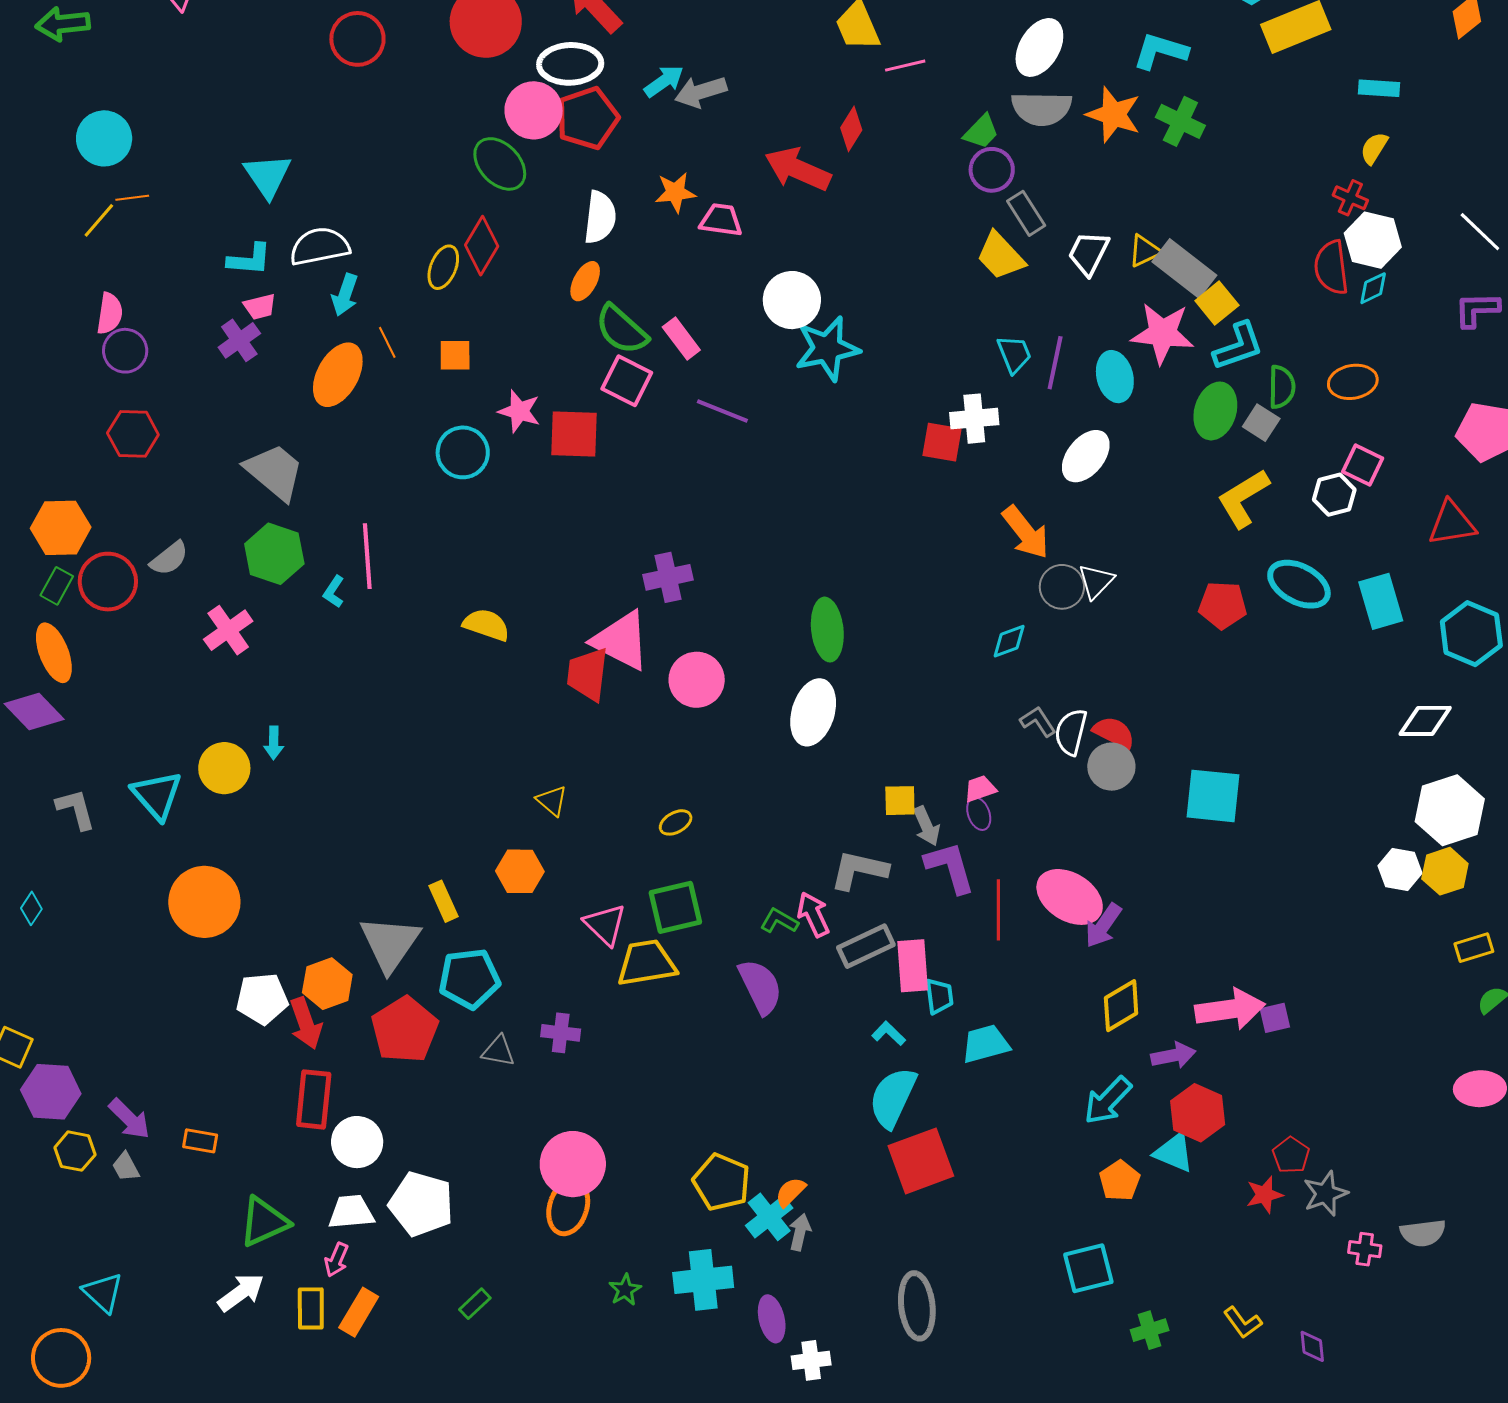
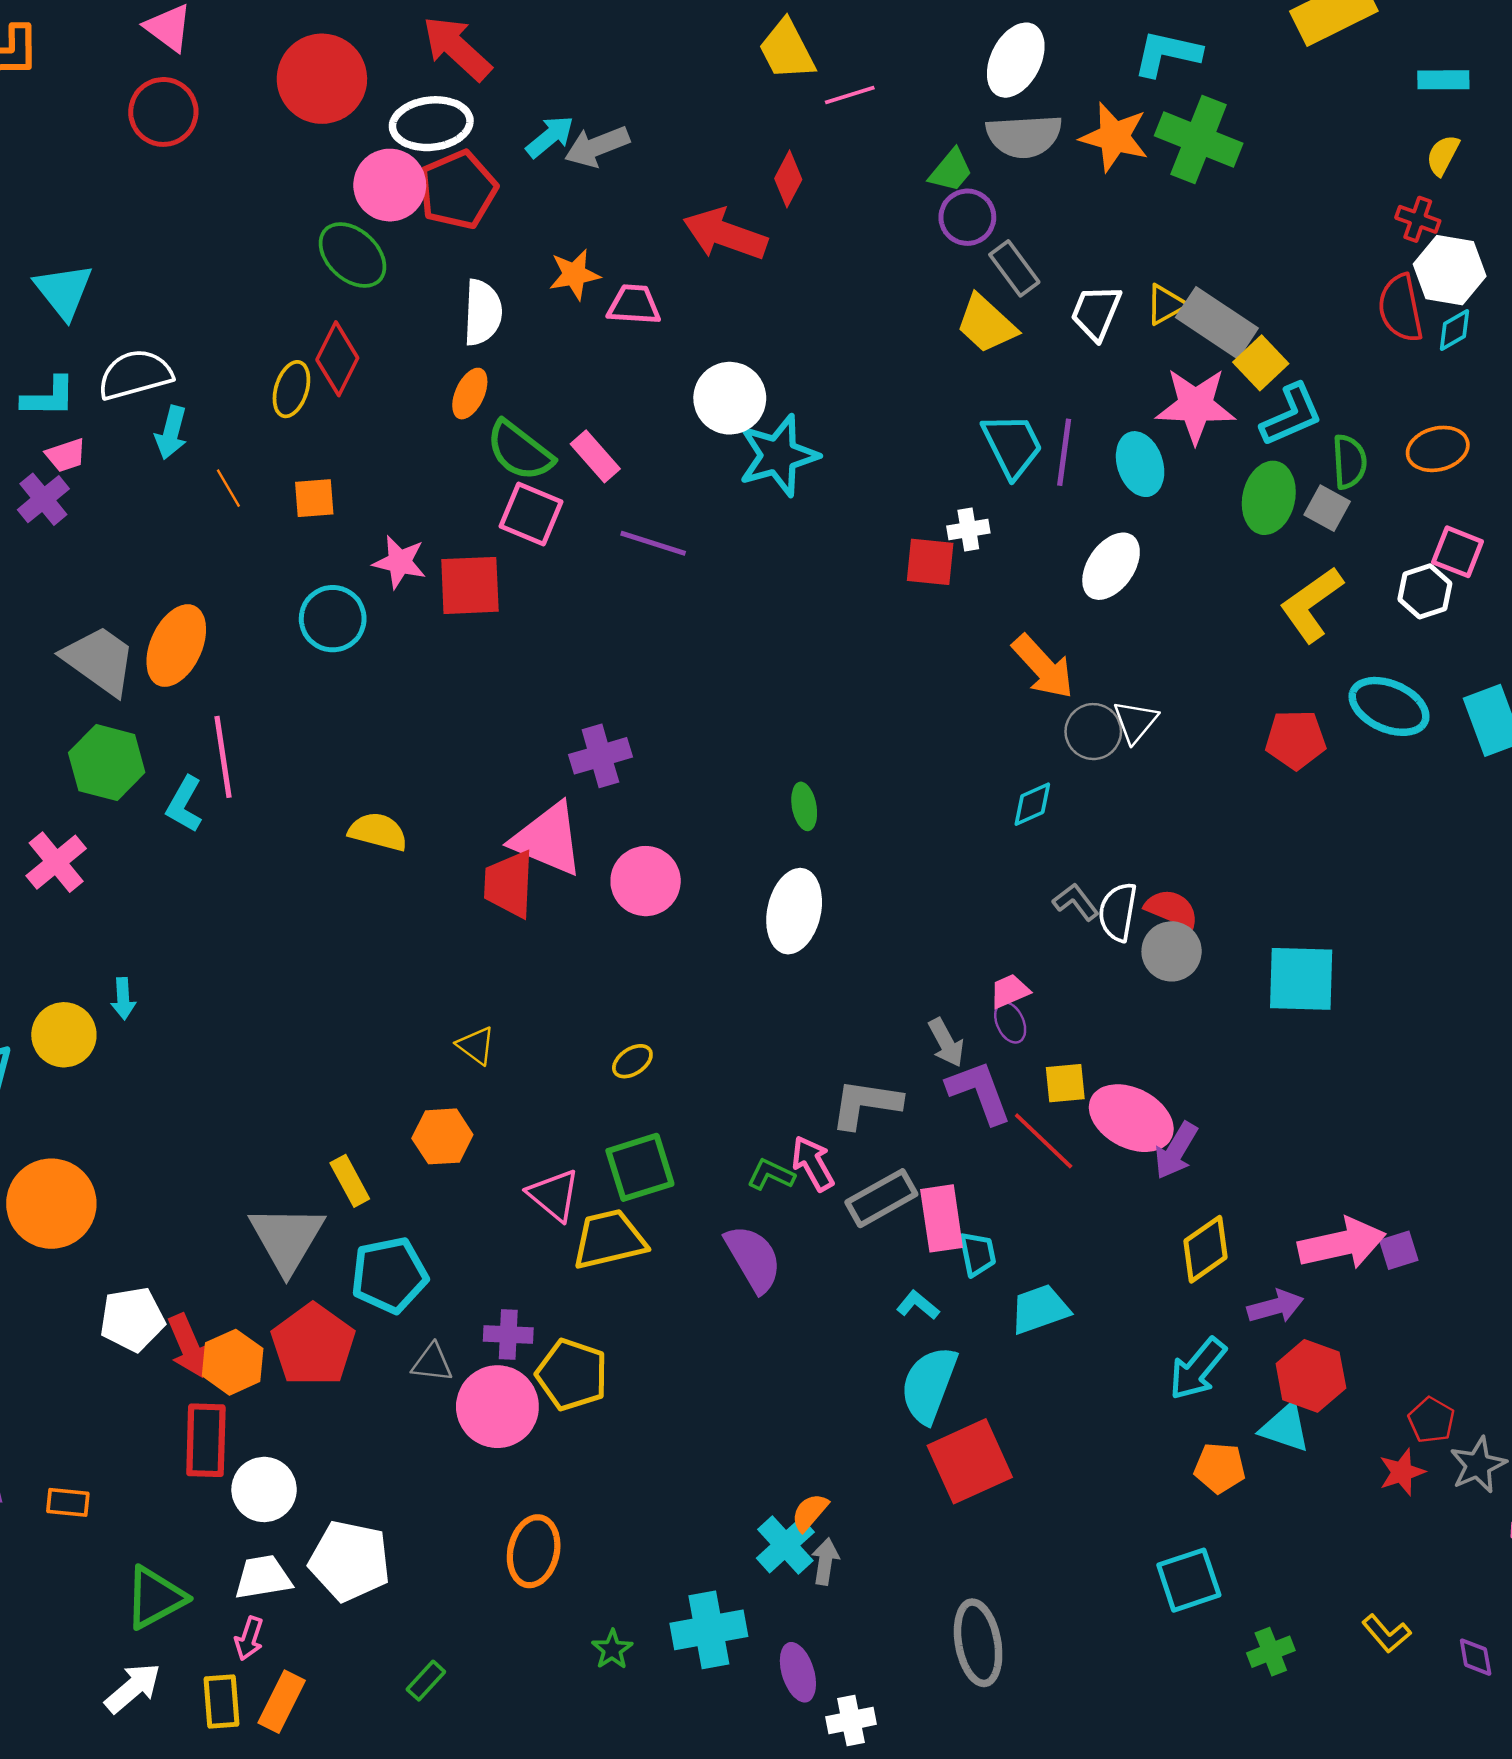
green cross: (1180, 121) -> (1199, 140), size x1.4
cyan trapezoid: (1014, 354) -> (1012, 445), size x1.4
orange ellipse: (338, 375) -> (176, 646), moved
white cross: (974, 419) -> (968, 529), size x0.7
cyan L-shape: (334, 592) -> (184, 804), size x1.4
green ellipse: (827, 630) -> (804, 806), size x0.6
yellow square: (900, 801) -> (1065, 1083), moved
red line: (998, 910) -> (1044, 1141), turned -42
orange hexagon: (327, 984) -> (233, 1362), moved
pink circle: (573, 1164) -> (497, 1407), moved
orange pentagon: (1120, 1181) -> (1220, 1468), turned -30
yellow pentagon: (722, 1182) -> (572, 1375), moved

